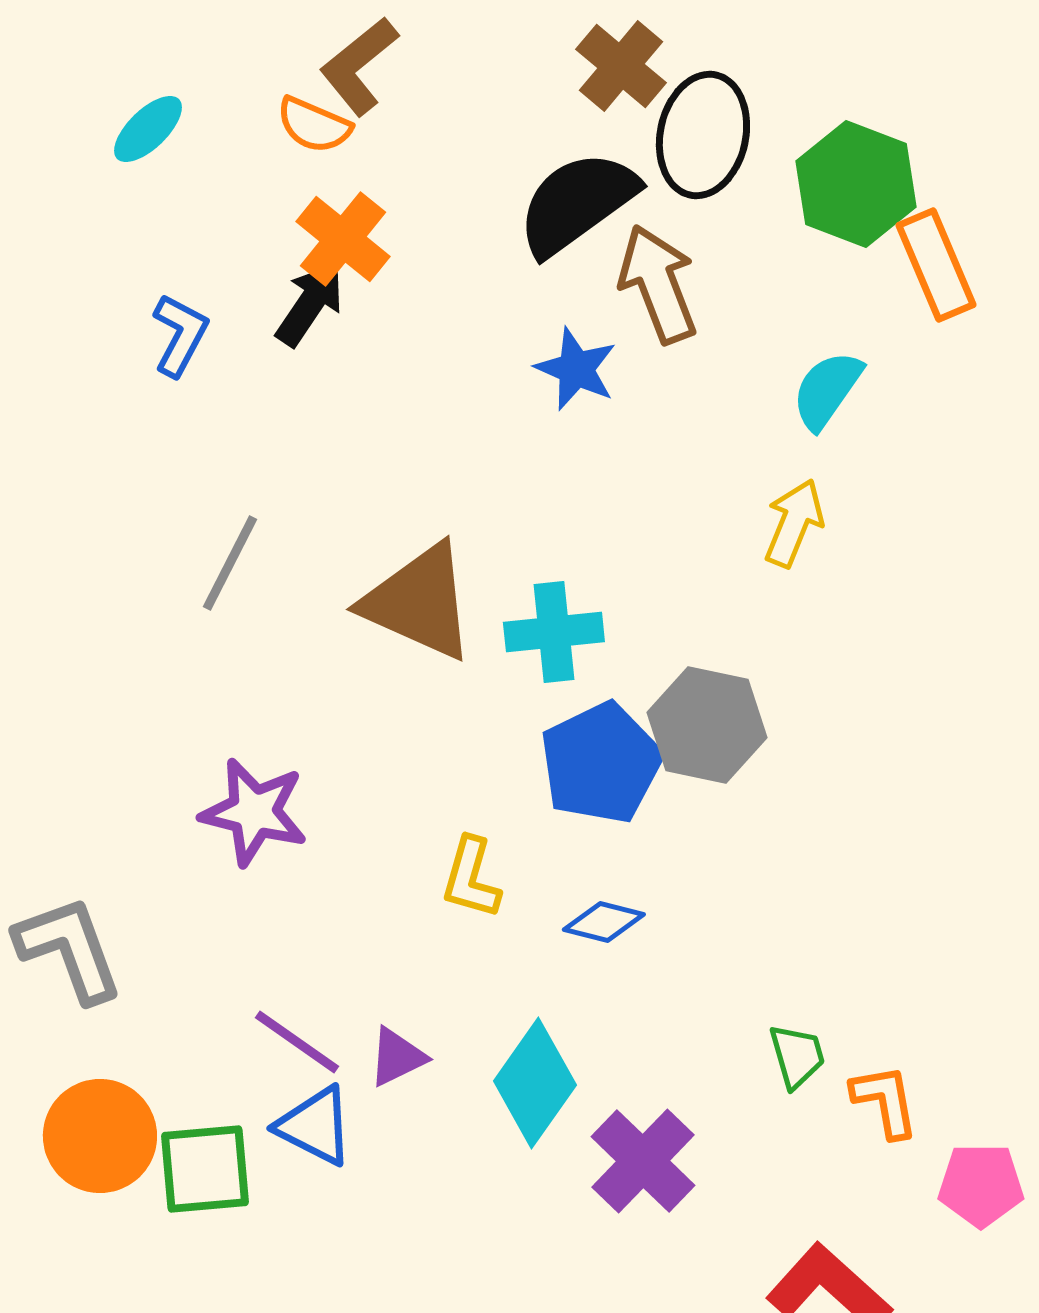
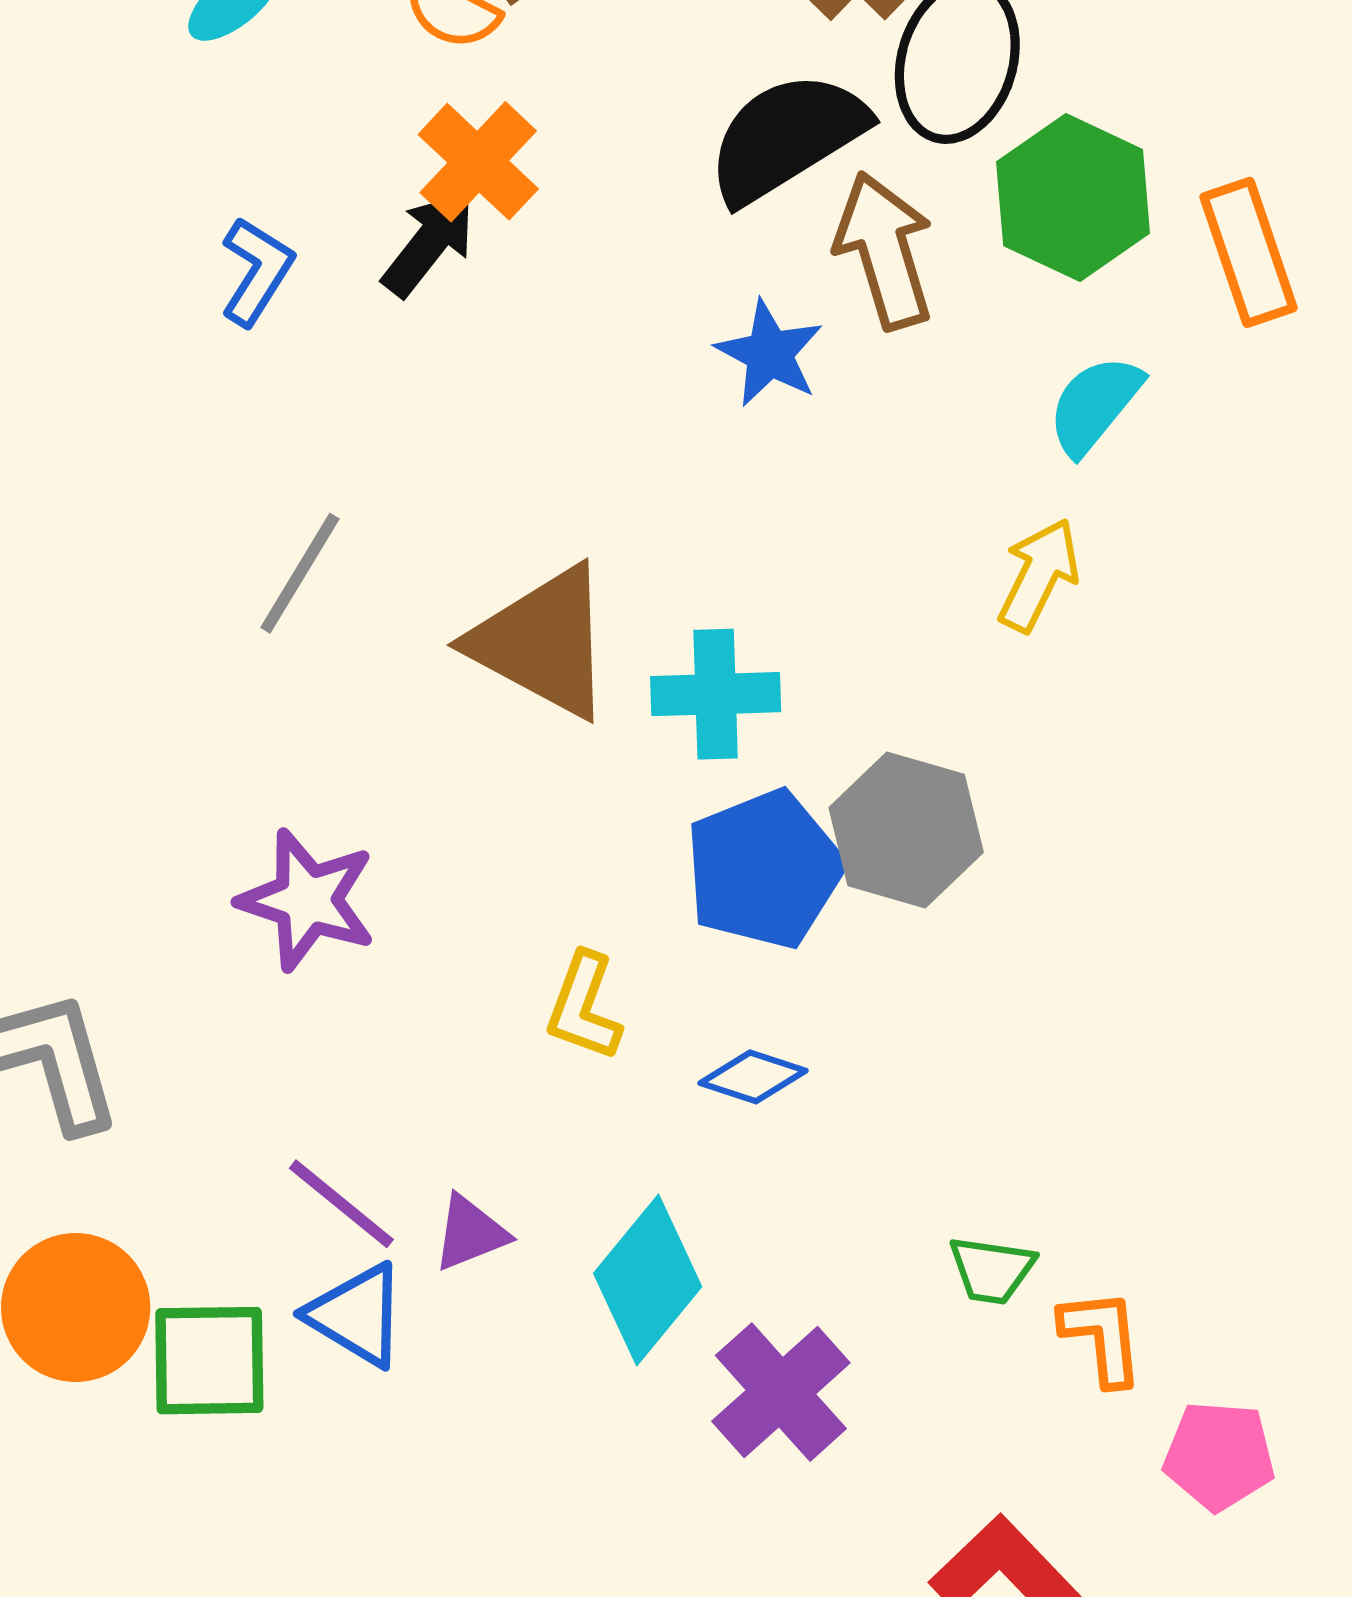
green hexagon: (856, 184) -> (1073, 198), moved
green trapezoid: (797, 1056) -> (992, 1270), turned 110

